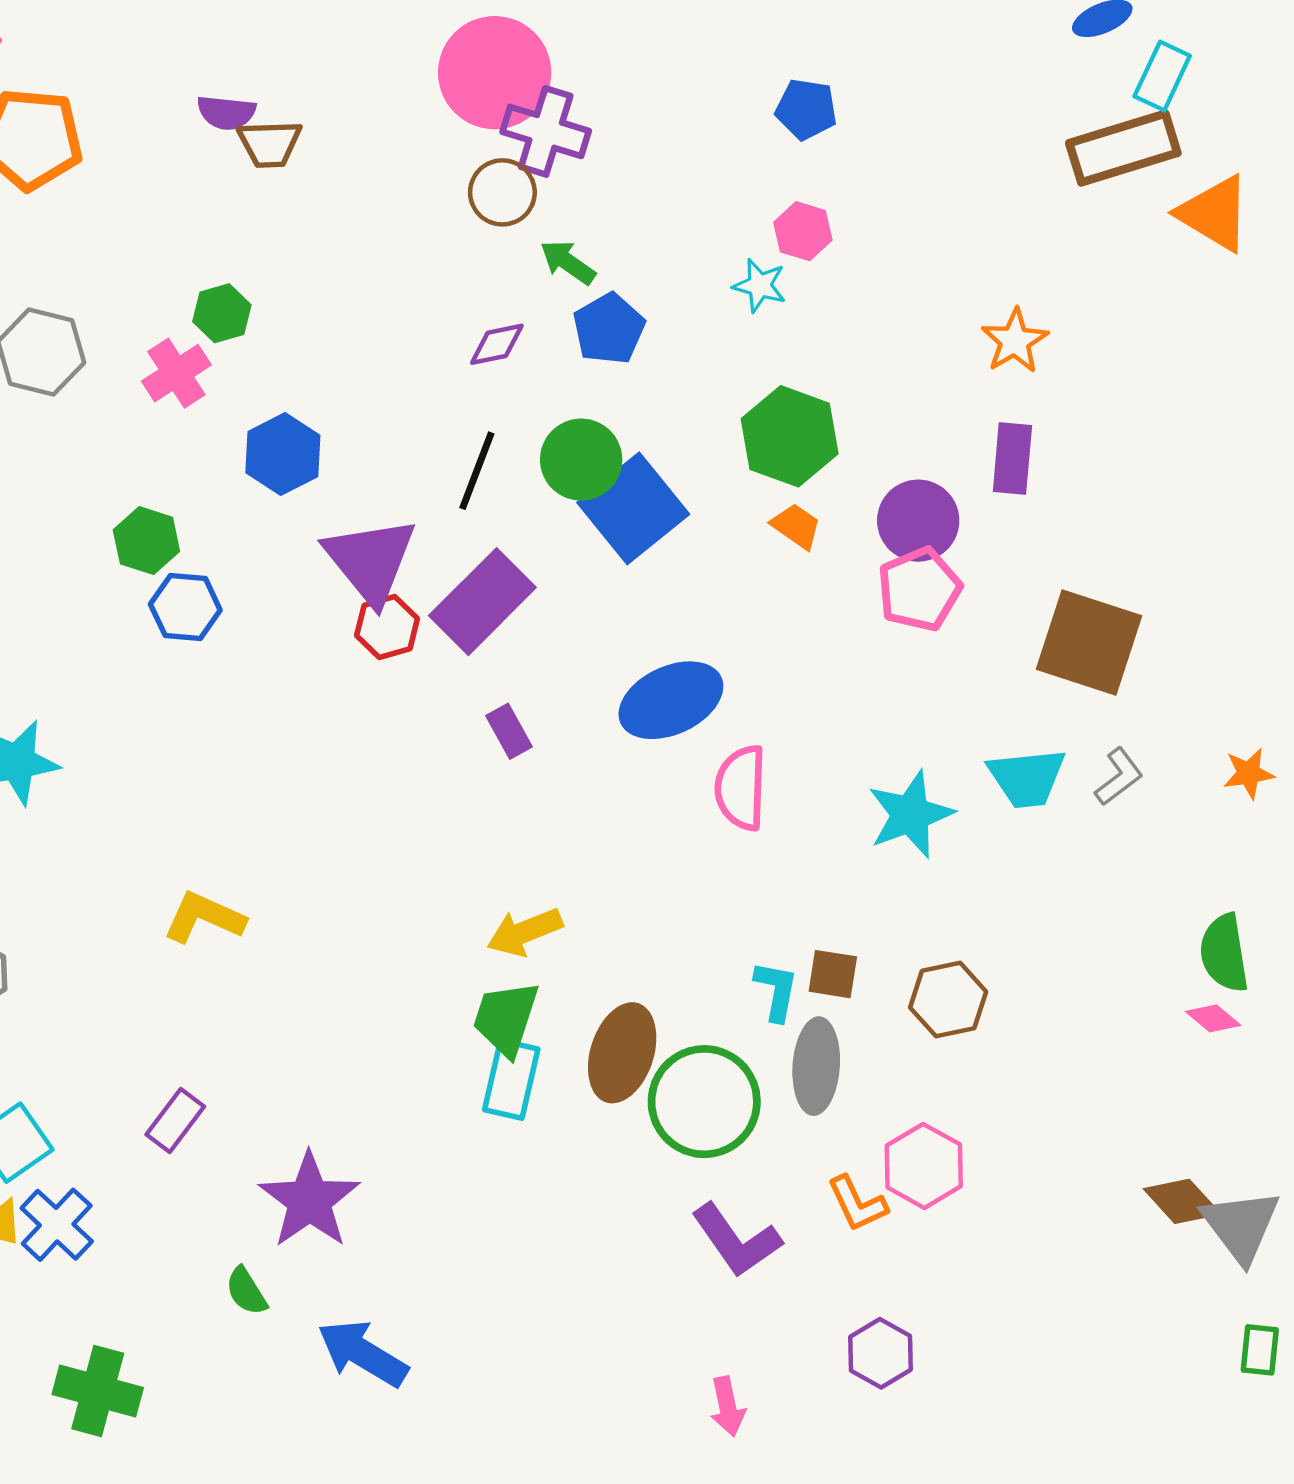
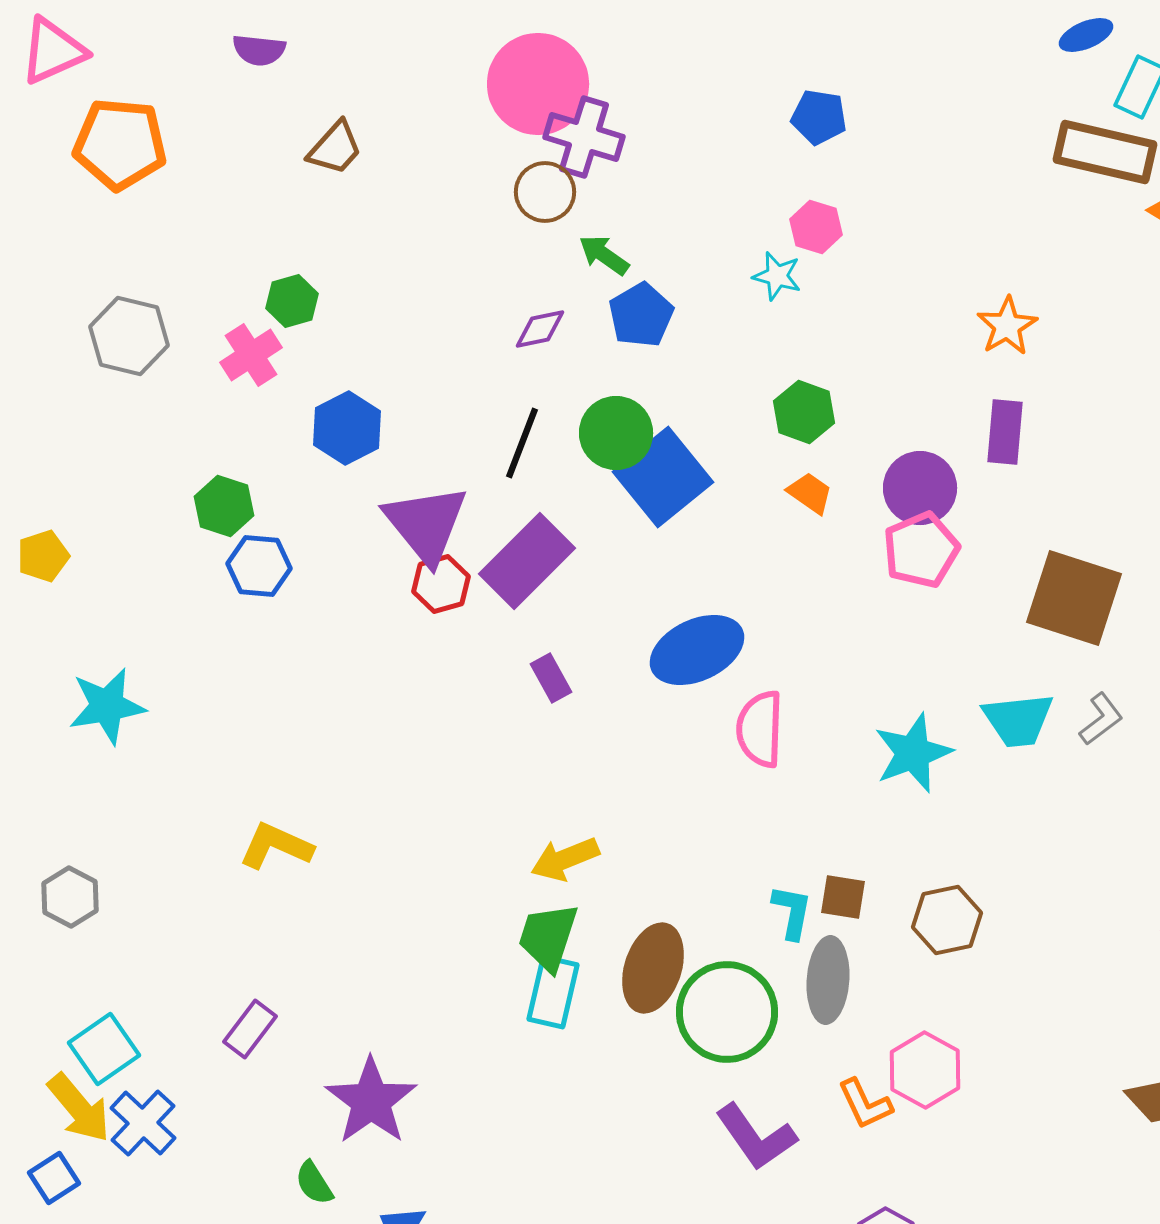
purple semicircle: (226, 113) -> (259, 50), moved
brown trapezoid: (270, 144) -> (335, 148), turned -46
brown rectangle: (1123, 148) -> (1105, 152), turned 30
green hexagon: (790, 436) -> (804, 412), size x0.7

